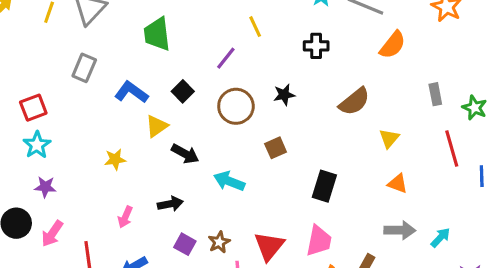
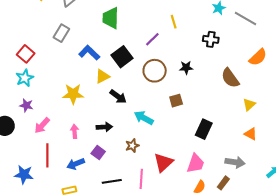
orange semicircle: (393, 45) -> (258, 57), moved
black square: (183, 91) -> (122, 57), size x1.5
brown semicircle: (354, 102) -> (230, 78), turned 85
red square: (33, 108) -> (26, 54), turned -36
yellow star: (115, 159) -> (73, 94), size x1.5
pink arrow: (125, 217) -> (75, 131), turned 144
gray arrow: (400, 230) -> (235, 162), moved
pink arrow: (52, 234) -> (42, 125), moved
brown star: (219, 242) -> (132, 146), moved
purple square: (185, 244) -> (98, 152), moved

